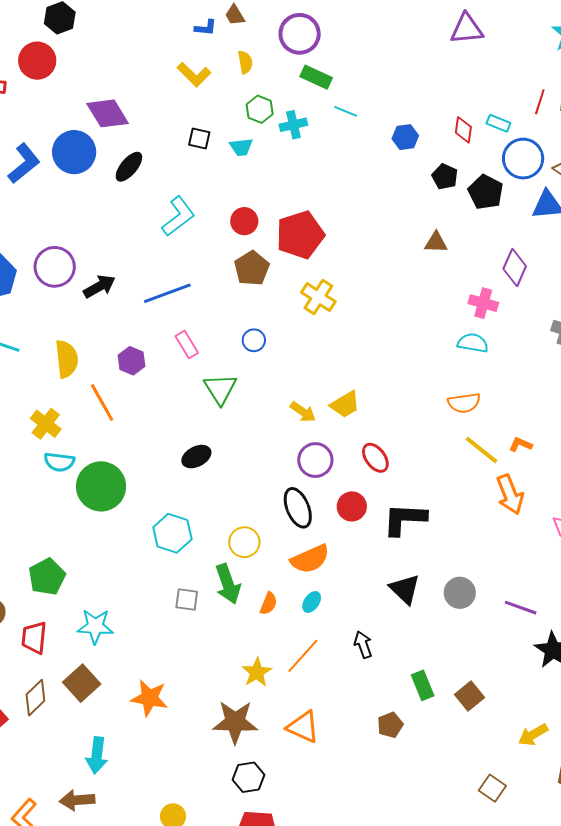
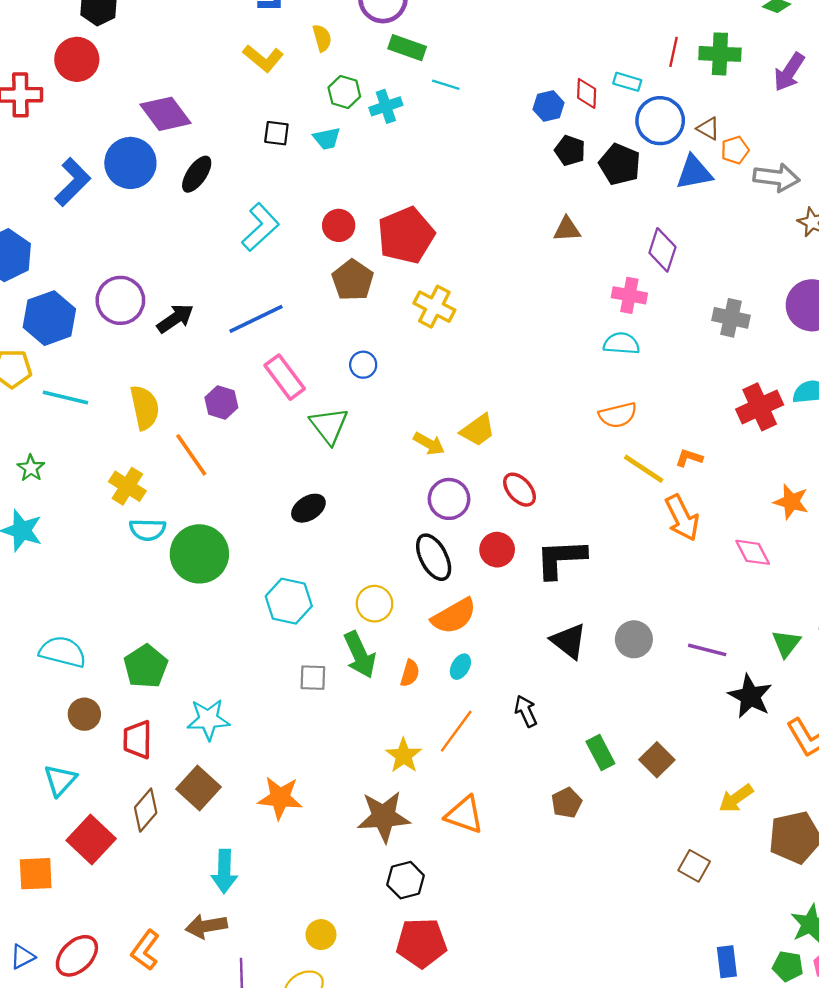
blue hexagon: (405, 137) -> (548, 106), moved
pink rectangle: (187, 344) -> (285, 377), size x1.4

